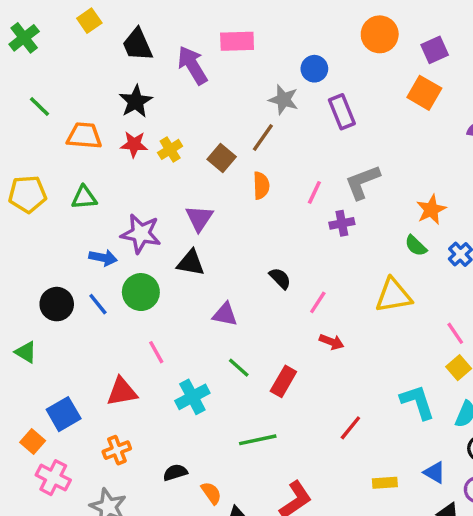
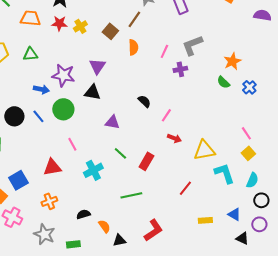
yellow triangle: (393, 295) -> (204, 150), moved

